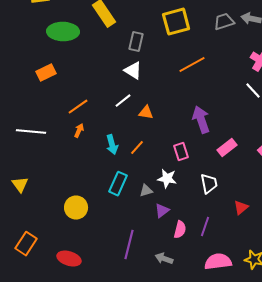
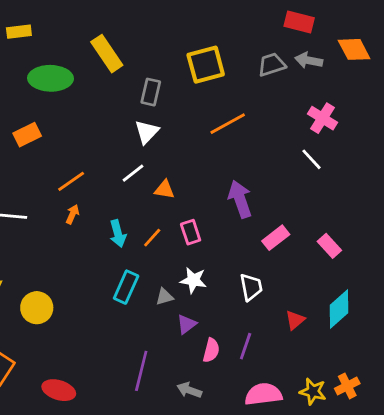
white triangle: (133, 71) -> (147, 132), turned 42
pink rectangle: (181, 152) -> (191, 232), moved
yellow circle: (76, 208) -> (37, 308), moved

